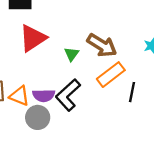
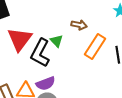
brown arrow: (102, 45) -> (79, 25), size x0.6
black L-shape: (68, 95) -> (40, 53), moved

